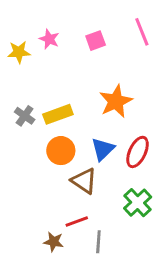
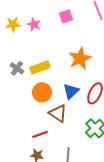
pink star: (49, 39) -> (34, 24), moved
red line: (77, 221) -> (40, 134), moved

